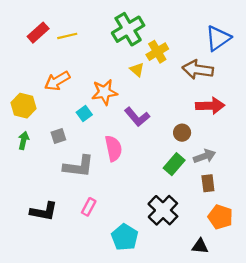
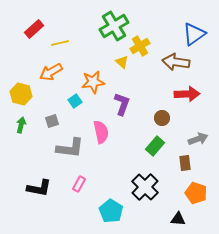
yellow line: (67, 36) -> (60, 43), moved
purple L-shape: (137, 117) -> (122, 104), turned -120
gray arrow: (205, 156) -> (198, 139), moved

